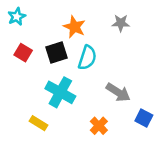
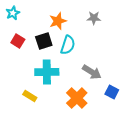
orange star: (74, 27) -> (58, 21), turned 30
cyan cross: (60, 92) -> (47, 72), turned -30
orange cross: (99, 126) -> (77, 98), size x1.5

